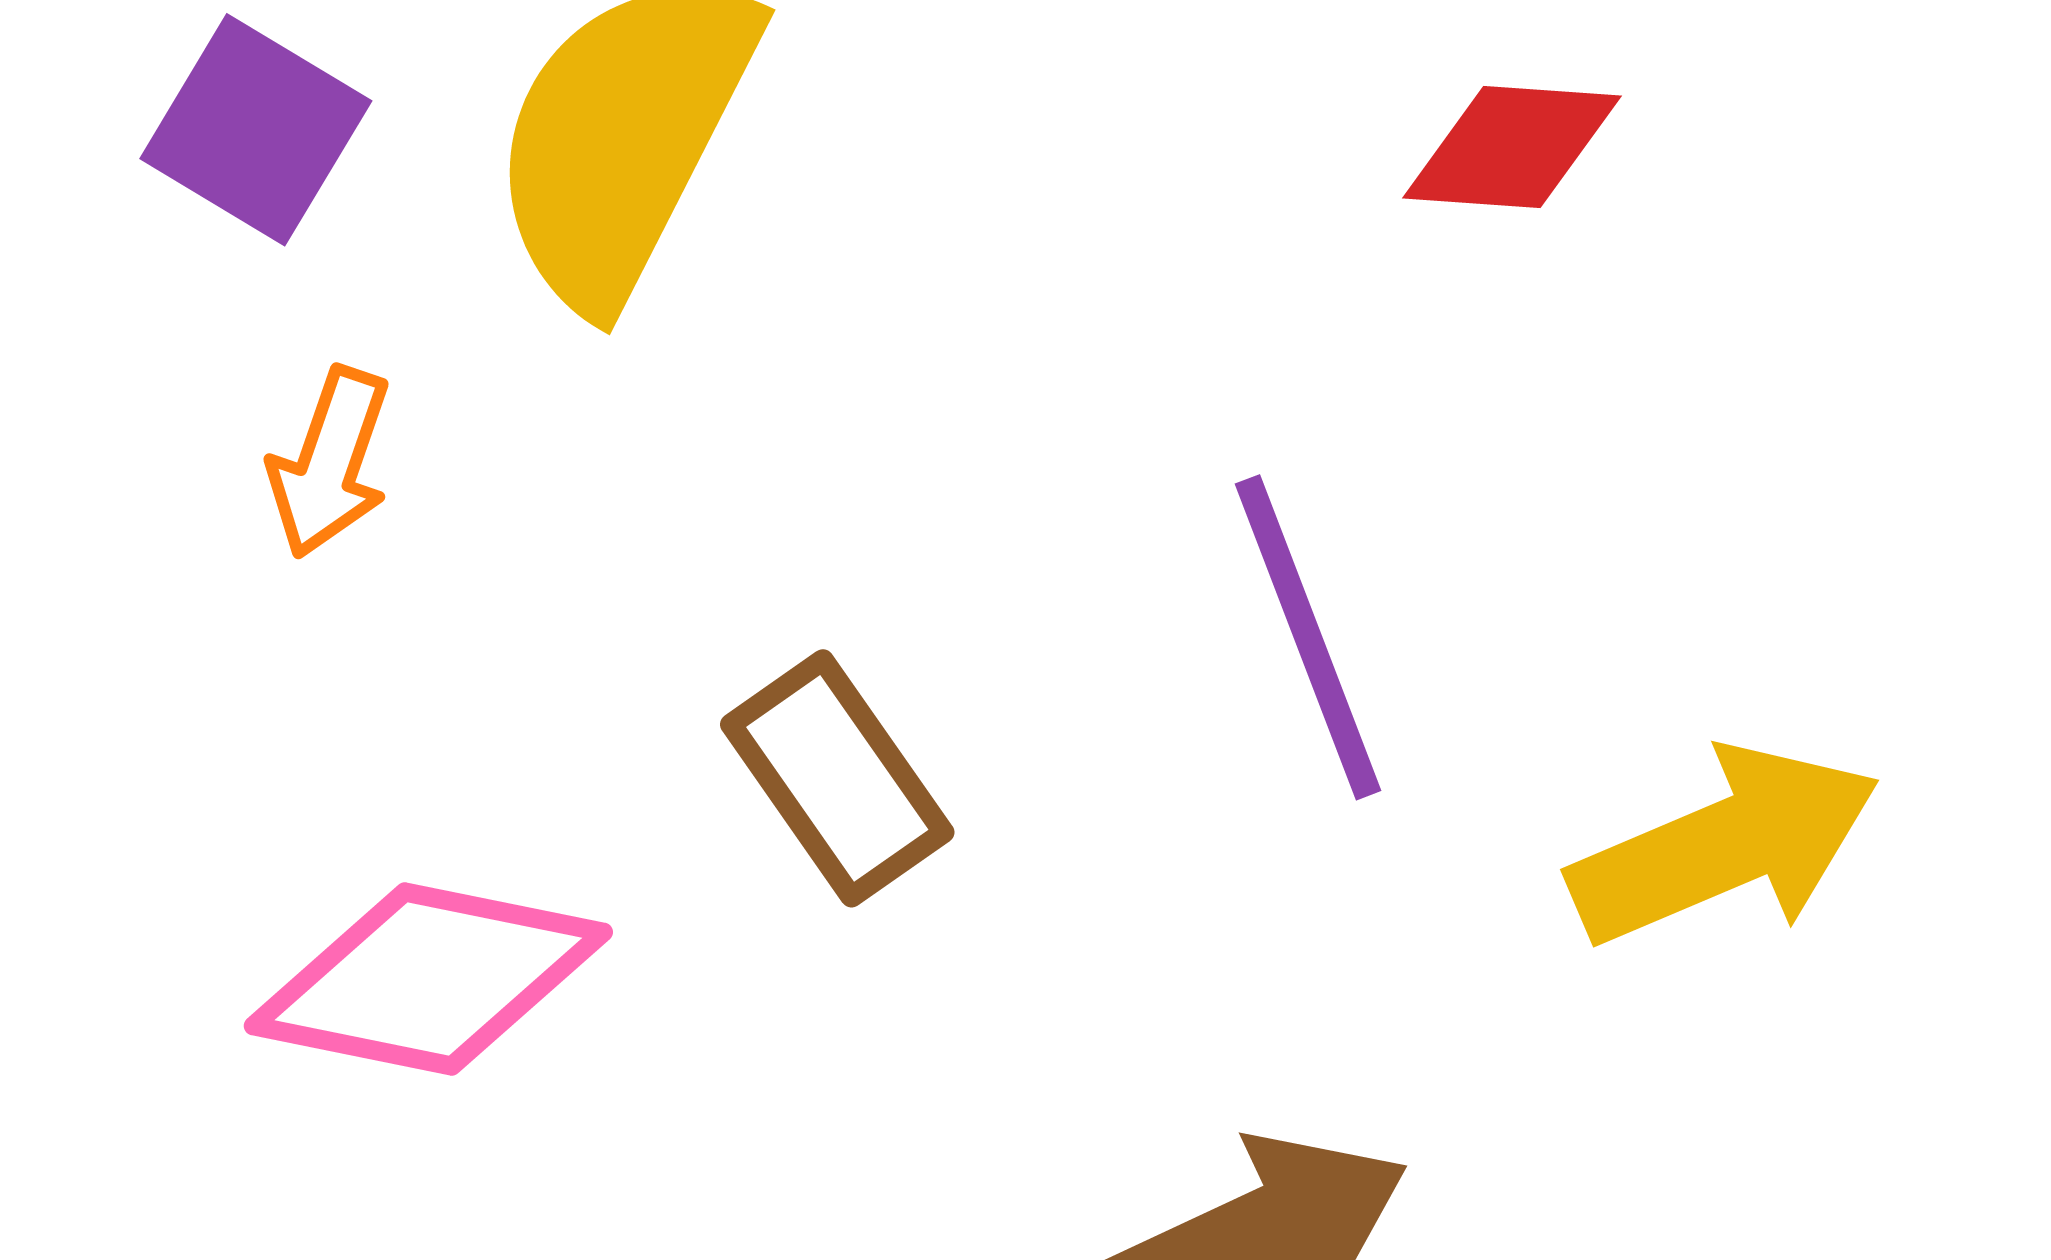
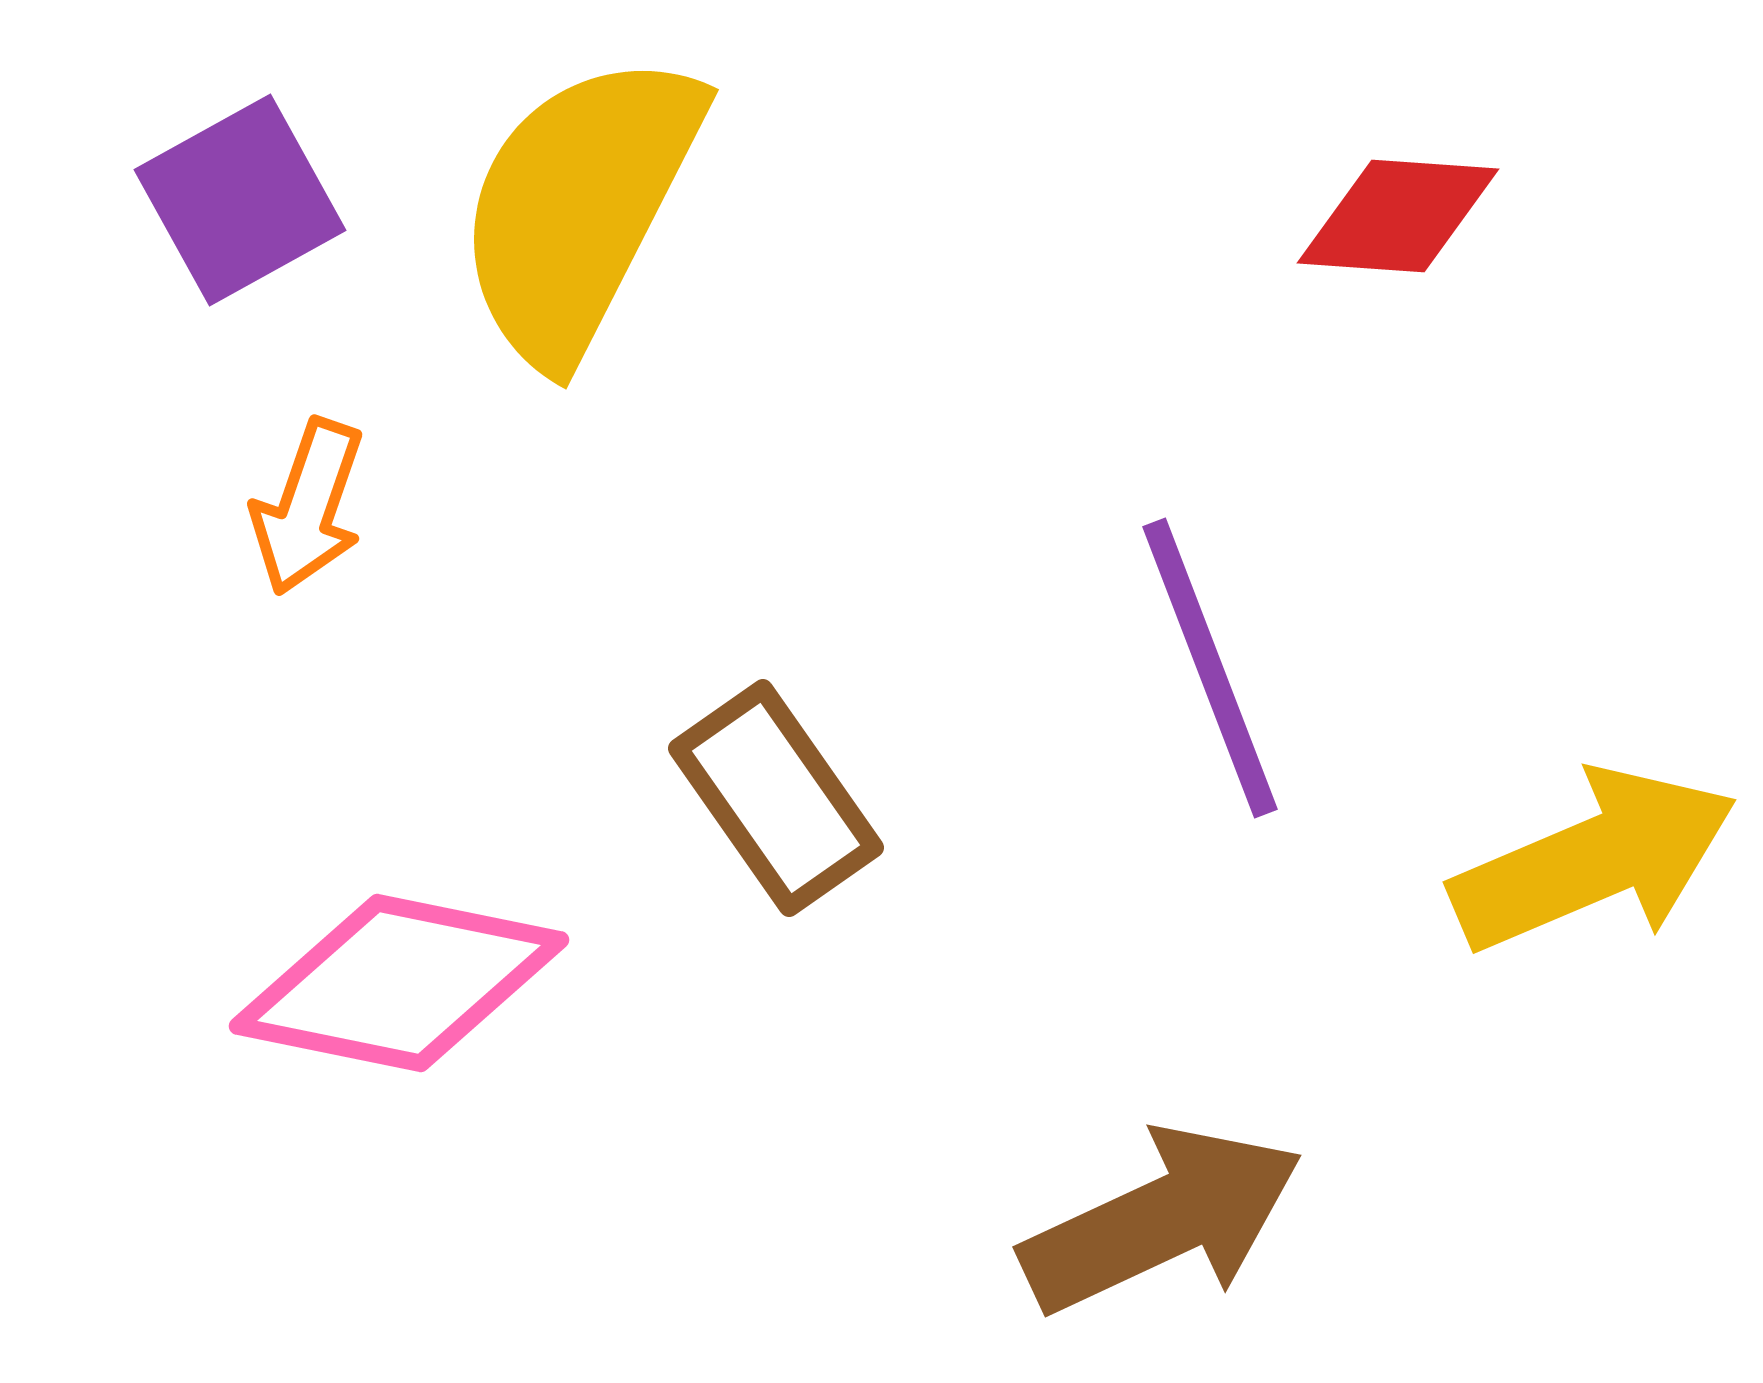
purple square: (256, 130) -> (240, 200), turned 30

